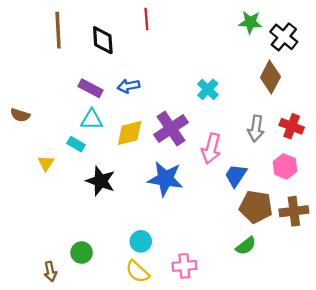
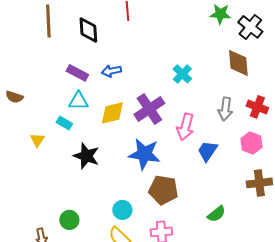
brown diamond: (270, 77) -> (238, 63), turned -32
brown pentagon: (256, 207) -> (163, 190), moved

